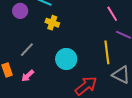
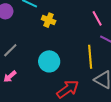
yellow cross: (52, 23) -> (49, 20), moved

